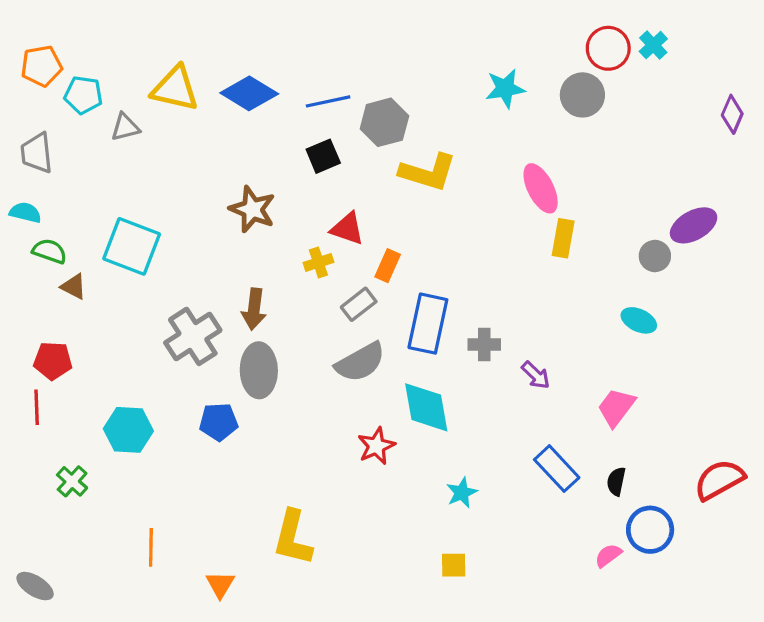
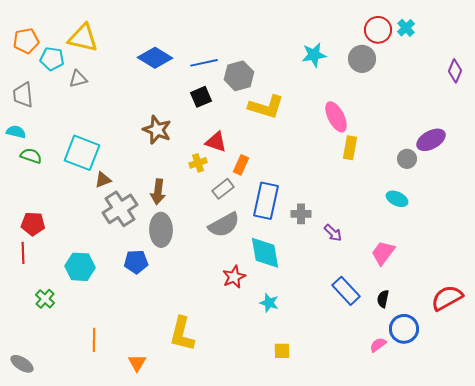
yellow triangle: (175, 89) -> (83, 38), moved
brown triangle: (74, 287) -> (103, 180), moved, turned -48
cyan star: (462, 493) -> (269, 303), moved, turned -30

